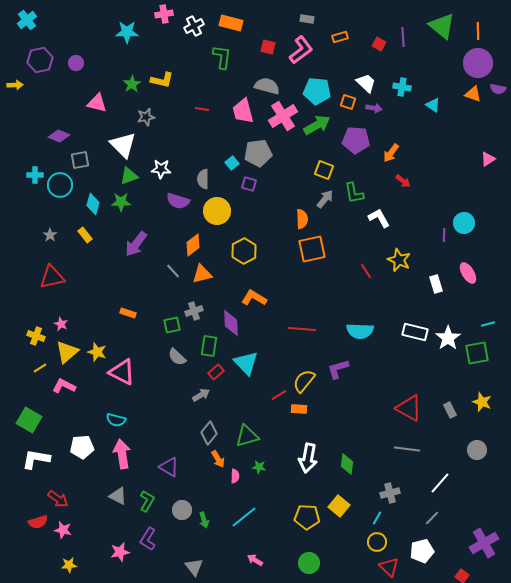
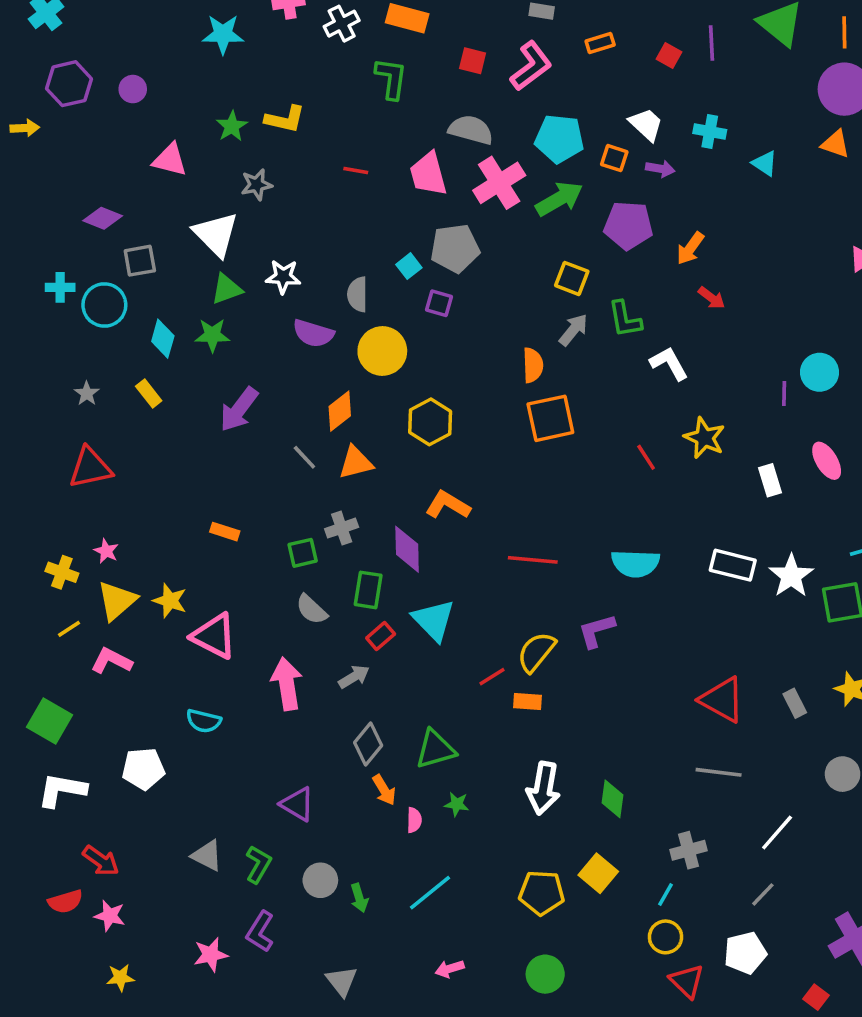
pink arrow: (122, 454) -> (287, 684), moved
pink arrow: (255, 560) -> (450, 969), turned -49

